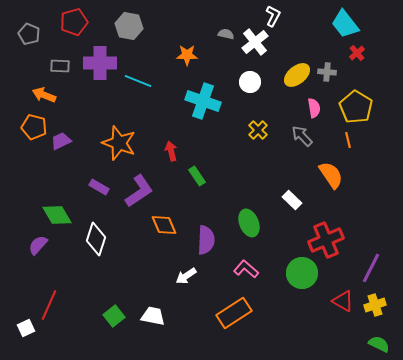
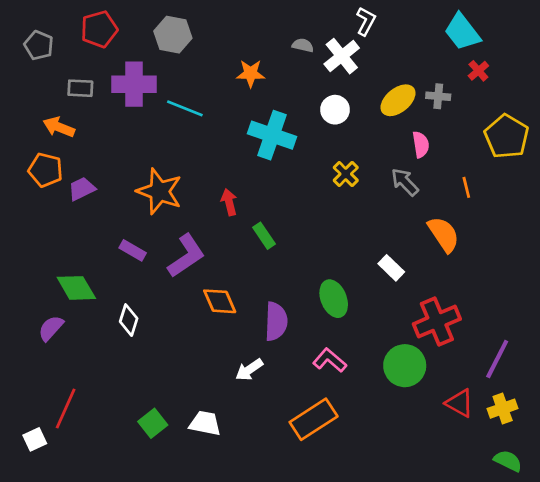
yellow pentagon: (356, 107) -> (507, 136), moved
white diamond: (96, 239) -> (129, 320), size x0.7

